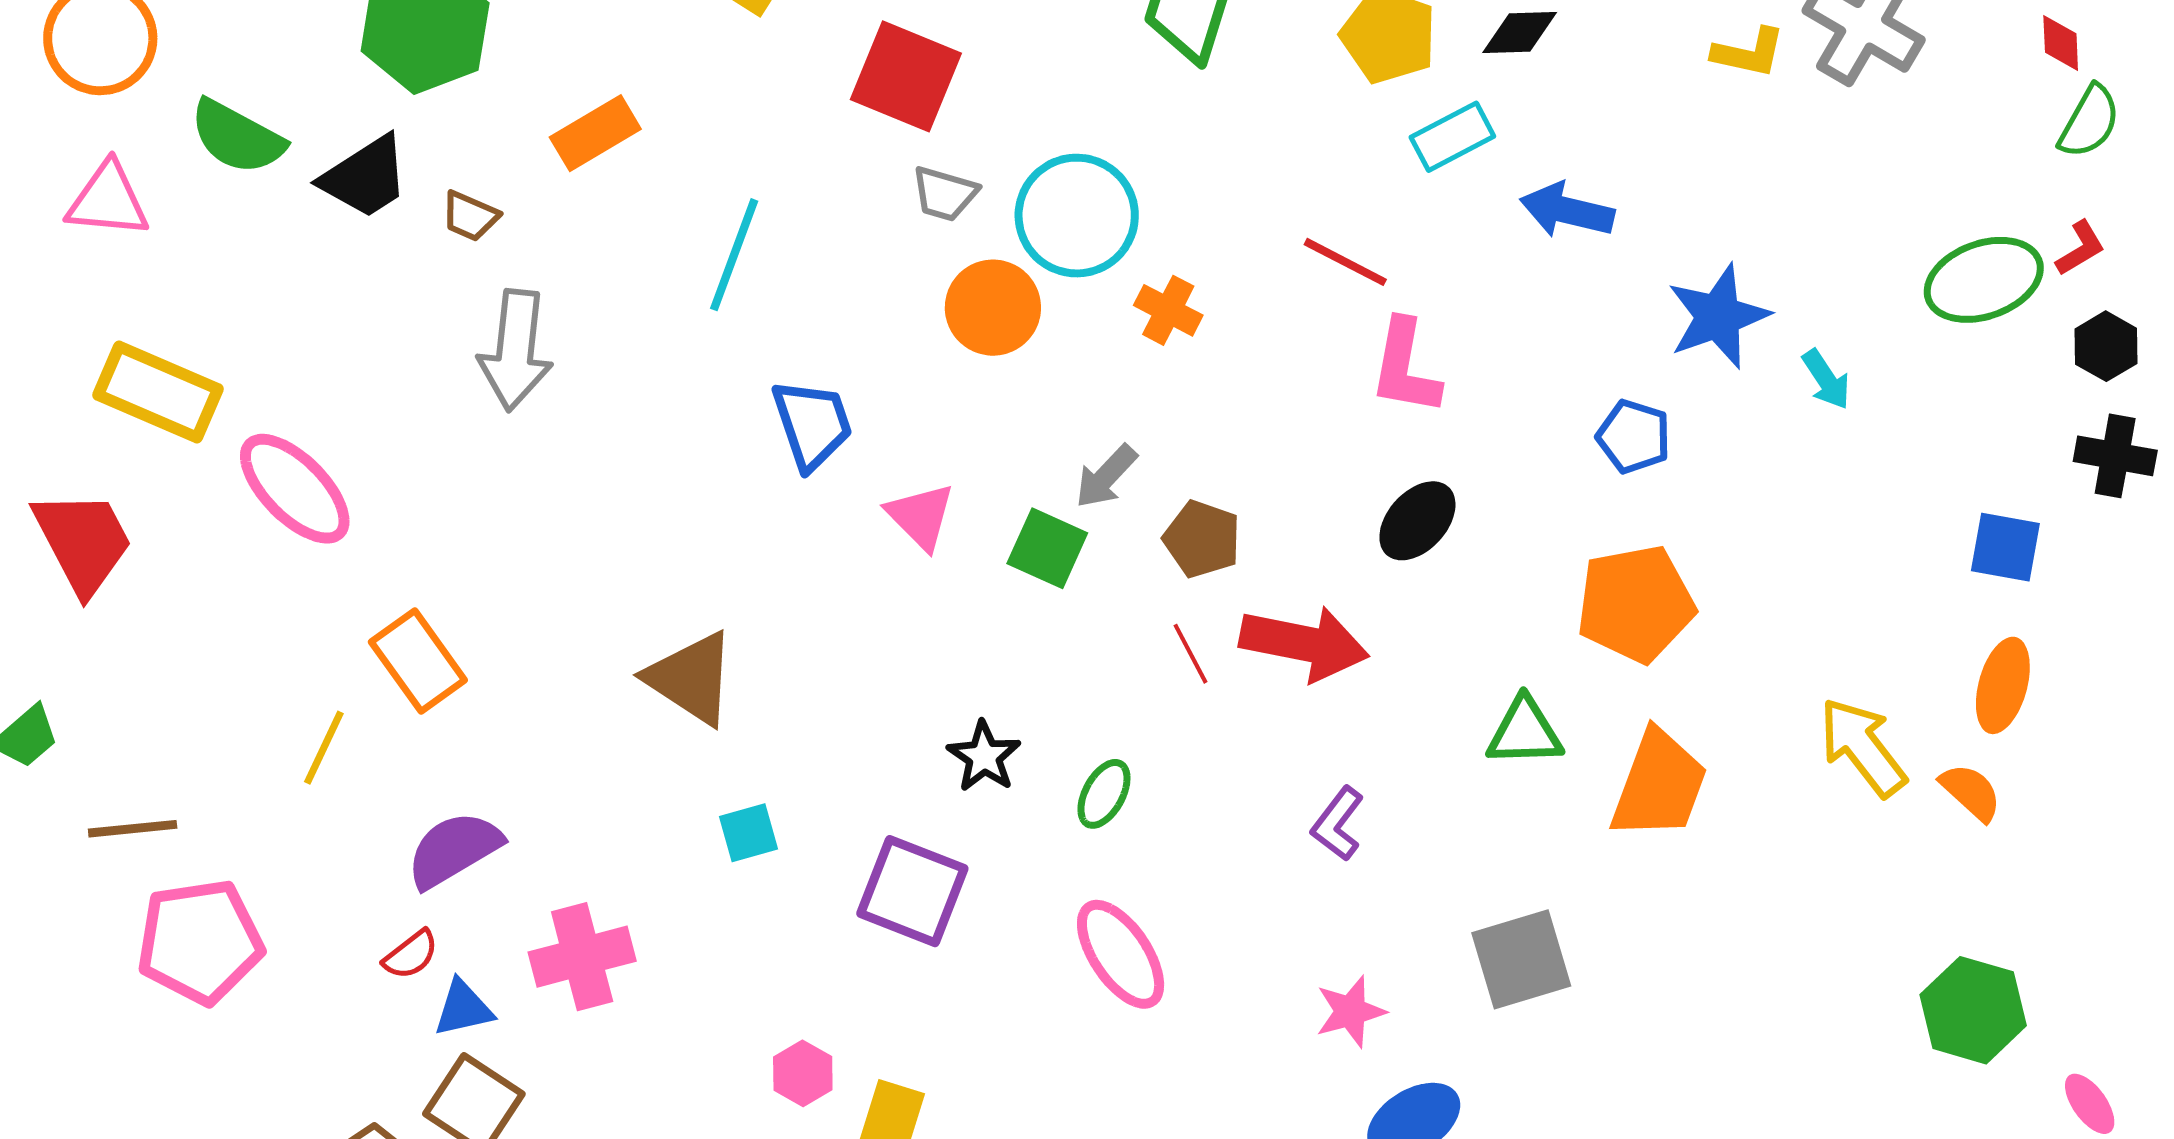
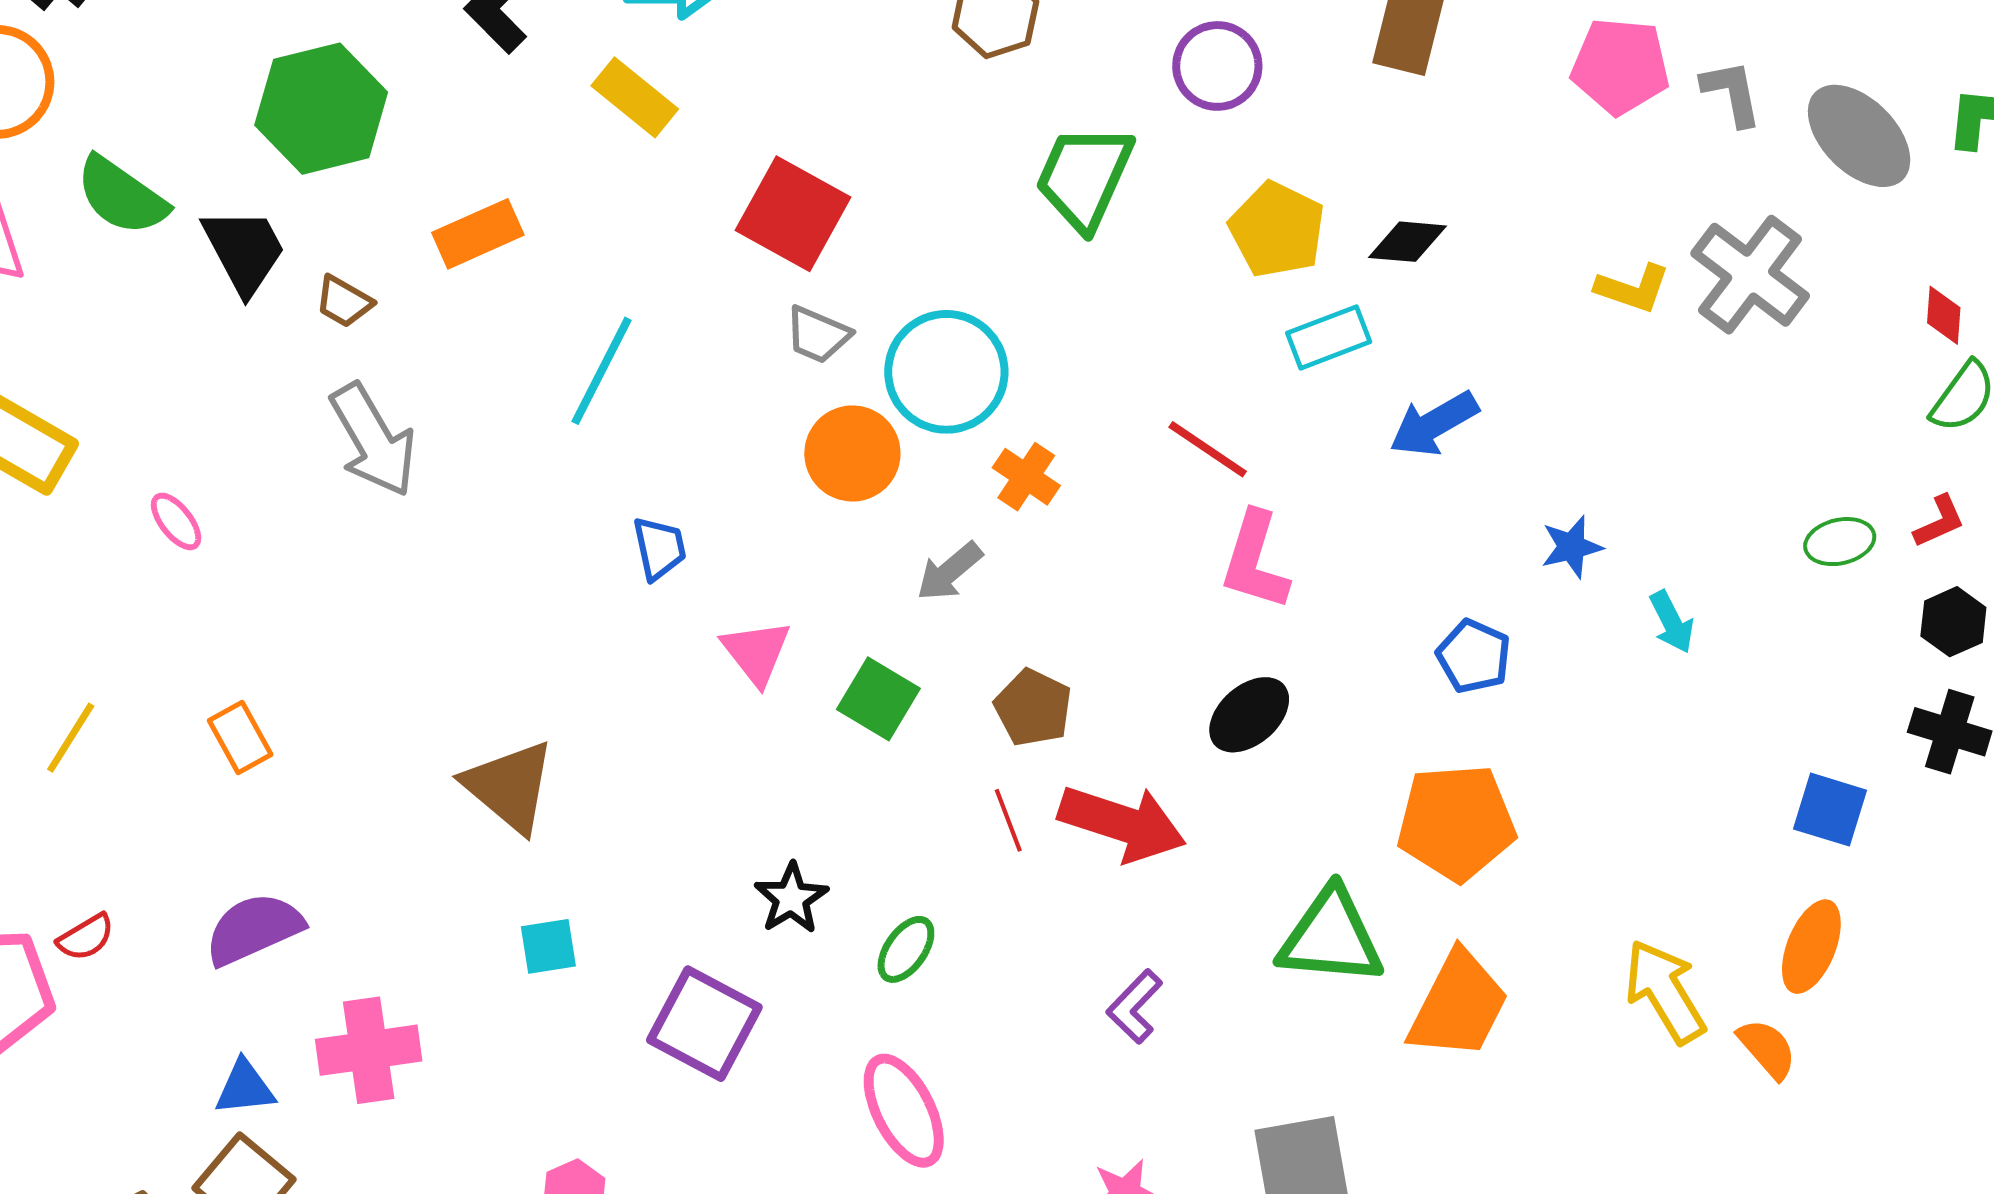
black trapezoid: (365, 177) -> (244, 251), turned -92
blue arrow: (1567, 210) -> (1434, 424), turned -50
green ellipse: (1984, 280) -> (1840, 542), size x0.6
blue star: (1718, 316) -> (1572, 547), size x0.6
gray arrow: (515, 350) -> (373, 440), turned -43
blue trapezoid: (812, 424) -> (659, 548), size x0.7
gray arrow: (1106, 476) -> (949, 572), moved
pink ellipse: (295, 489) -> (176, 521), moved, size x0.5
orange rectangle: (418, 661) -> (240, 737), size x0.7
green triangle: (1525, 732) -> (1331, 937), size x1.4
yellow line: (324, 748) -> (71, 738), moved
red semicircle: (411, 955) -> (86, 937), moved

